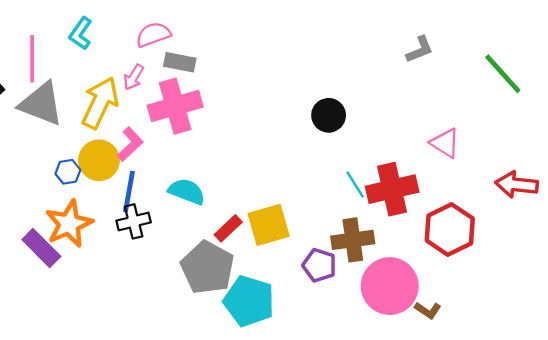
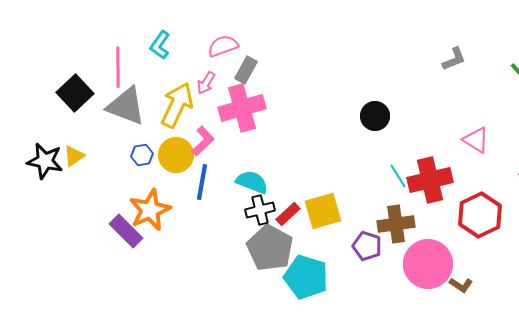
gray rectangle: (180, 62) -> (246, 70), turned -72
blue hexagon: (68, 172) -> (142, 155), moved
black cross: (134, 221) -> (260, 210), moved

